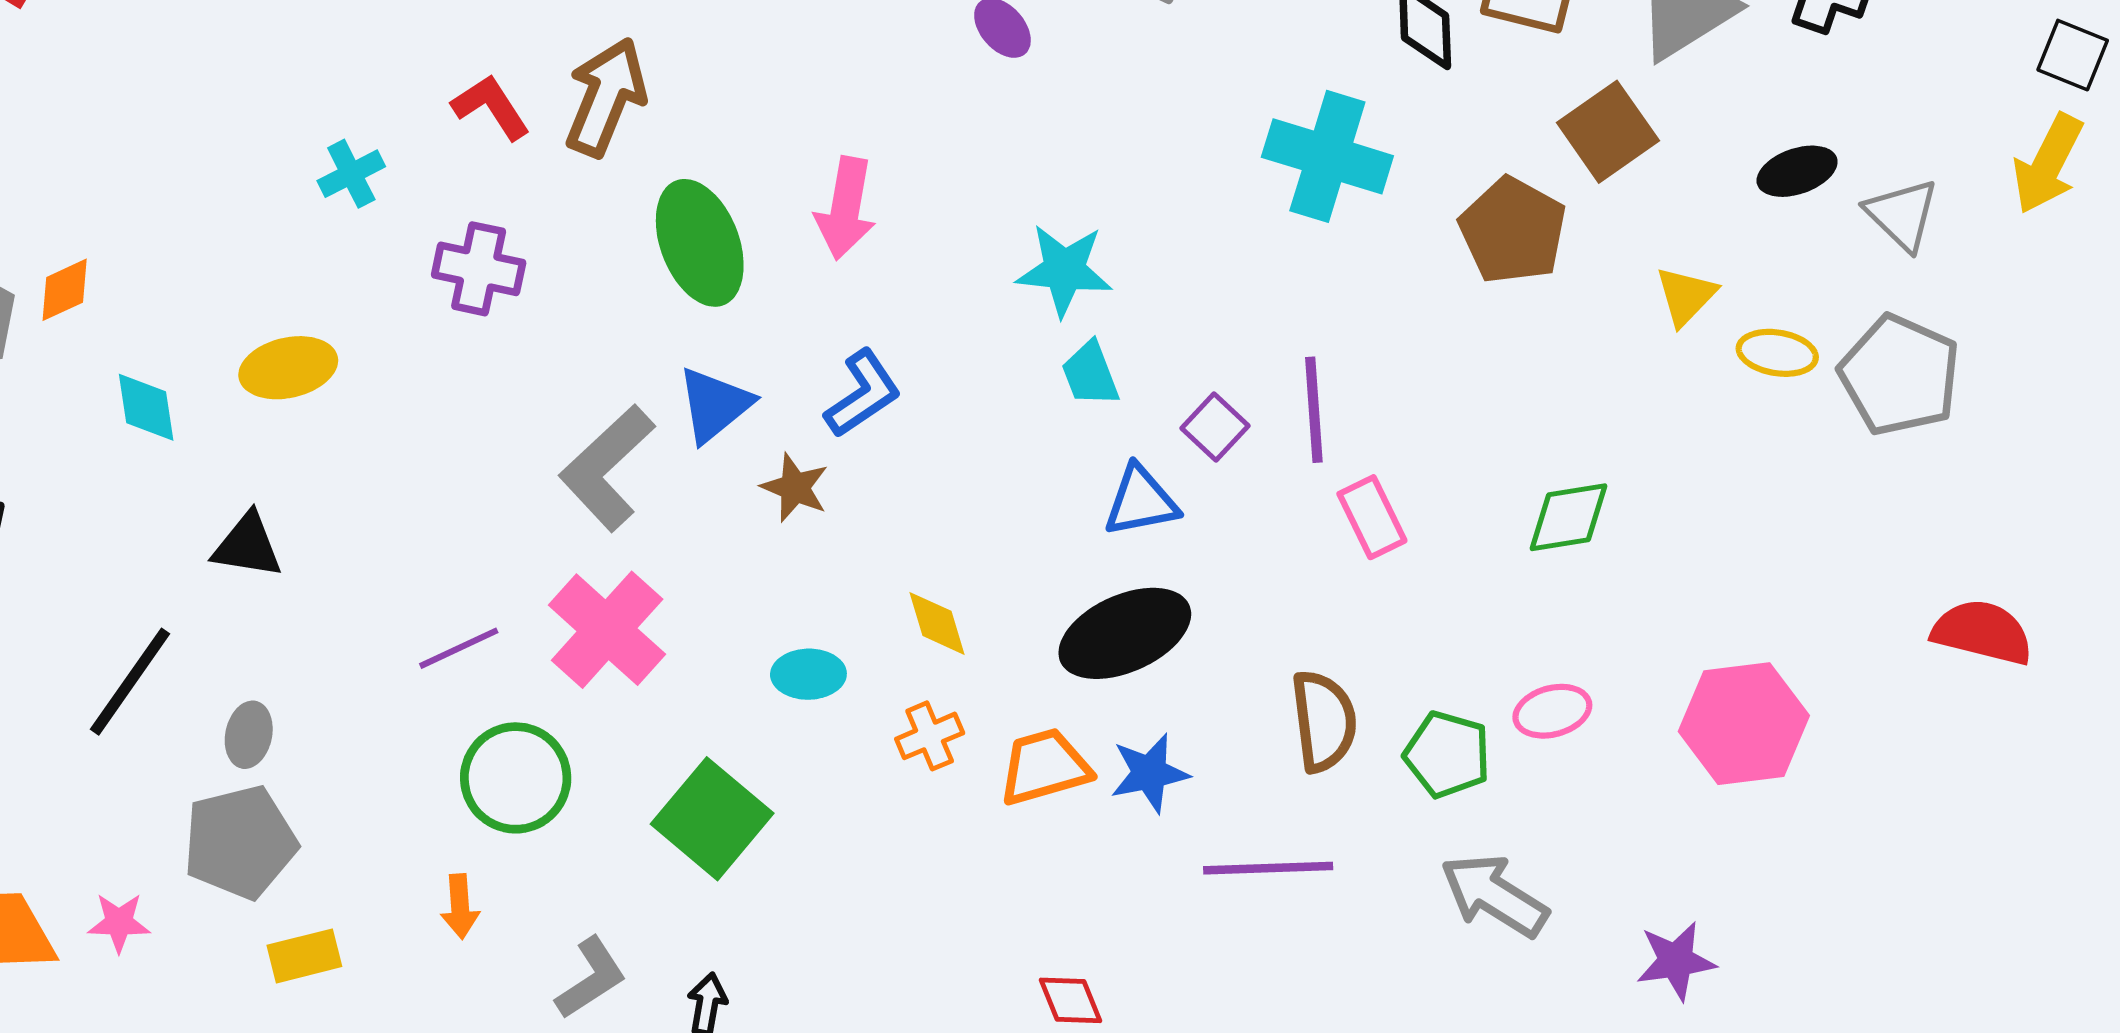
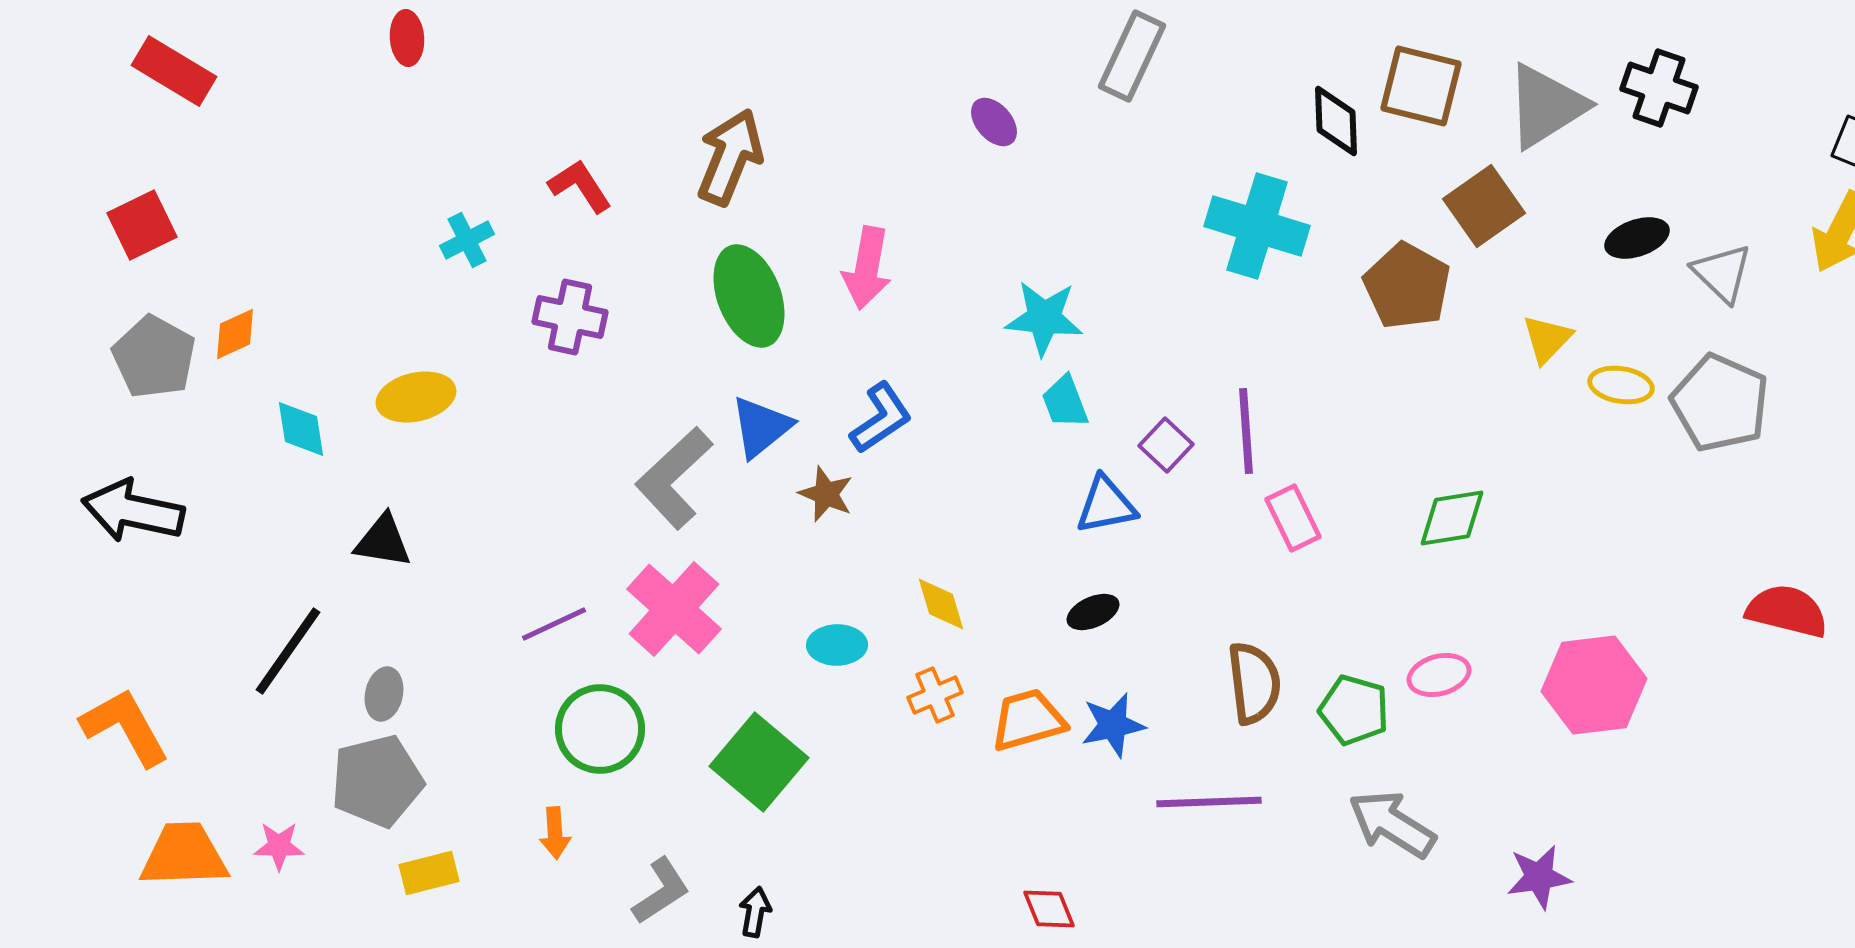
brown arrow: (606, 97) -> (730, 157), moved
black ellipse: (1125, 633) -> (1093, 612), size x0.5

